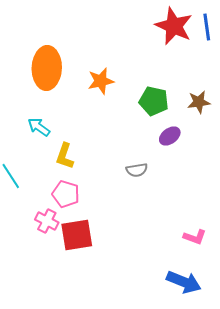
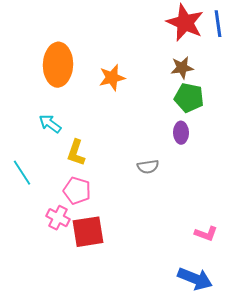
green pentagon: (154, 101) -> (189, 98), moved
brown star: (199, 102) -> (182, 68), moved
purple ellipse: (170, 136) -> (181, 133), turned -55

